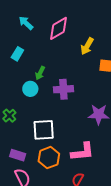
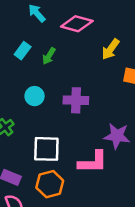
pink diamond: (59, 28) -> (77, 24), turned 40
green arrow: (40, 73) -> (49, 56), moved
pink L-shape: (83, 152) -> (93, 162), moved

